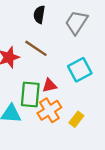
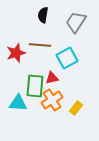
brown line: (36, 48) -> (40, 45), turned -30
cyan square: (80, 70) -> (67, 58), moved

